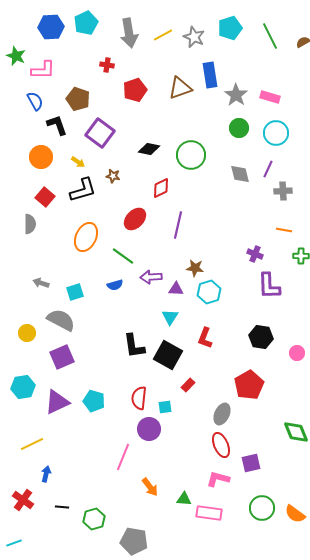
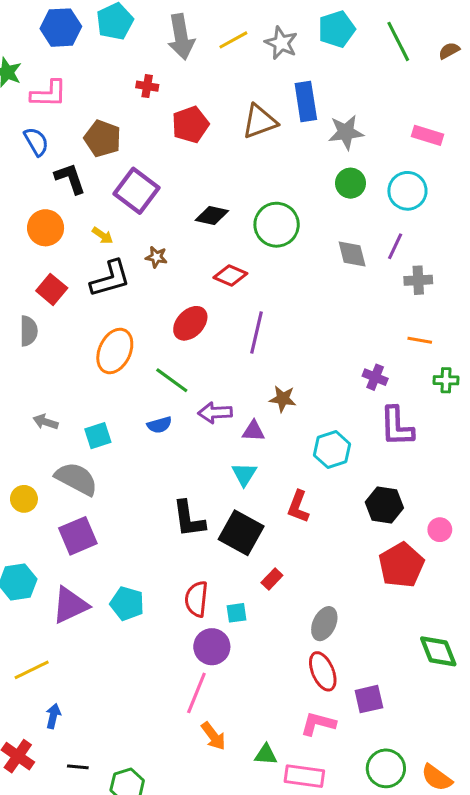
gray star: (236, 95) -> (346, 132), turned 30
pink rectangle: (270, 97) -> (427, 135), moved
red diamond: (161, 188) -> (230, 276), turned 50
cyan hexagon: (209, 292) -> (332, 450), moved
red pentagon: (249, 385) -> (401, 565), moved
pink line: (123, 457) -> (196, 693), moved

